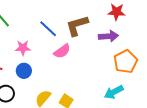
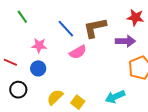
cyan arrow: (114, 92) -> (115, 97), moved

